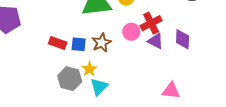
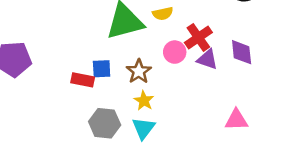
blue square: (79, 44) -> (102, 69), moved
yellow star: (89, 69) -> (144, 101), moved

